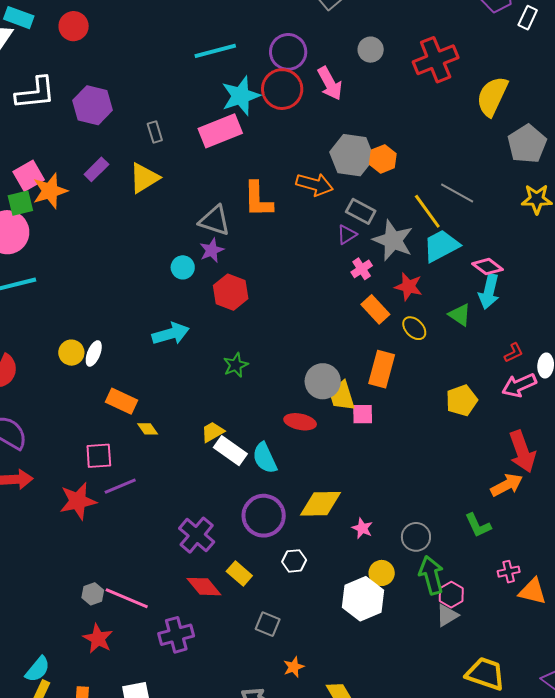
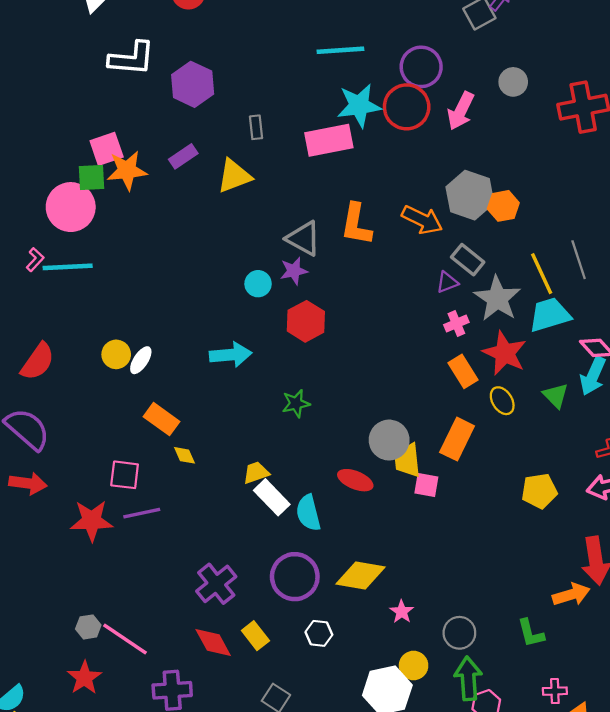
pink arrow: (330, 83) -> (461, 111), turned 44
gray line: (457, 193) -> (579, 260), turned 32
red star: (409, 287) -> (505, 353), size x1.4

